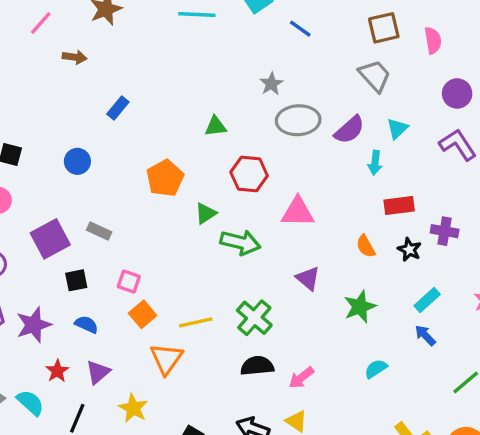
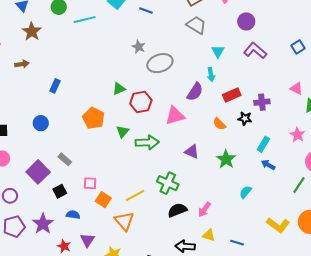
green triangle: (216, 126) -> (119, 89), moved
purple semicircle: (349, 130) -> (195, 92), moved
gray rectangle: (99, 231) -> (65, 159), turned 32

